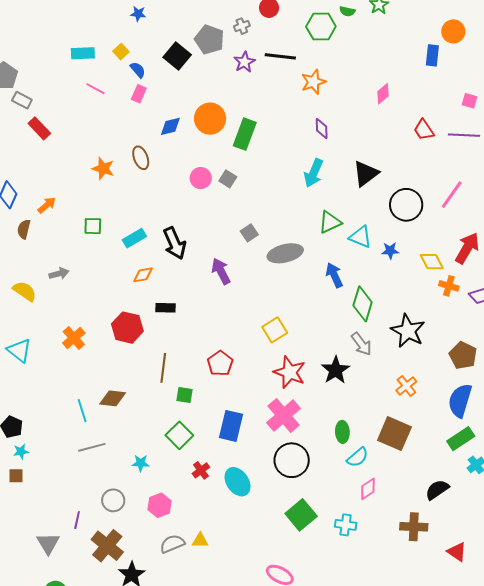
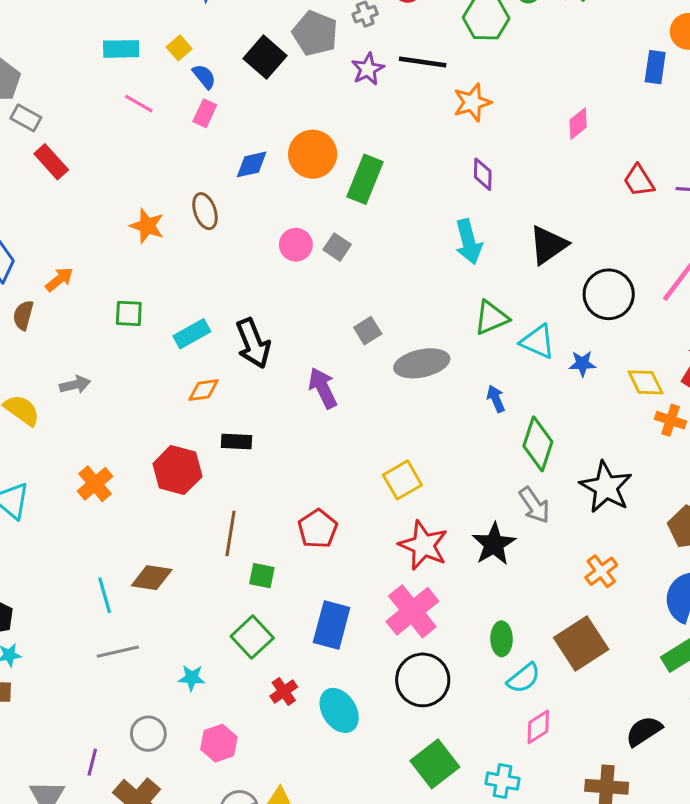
cyan arrow: (314, 173) -> (469, 242), turned -40
blue arrow: (334, 275) -> (496, 399), size x0.7
brown square: (394, 434) -> (581, 644), turned 32

